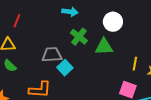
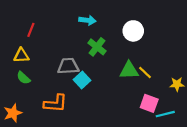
green triangle: (104, 47) -> (129, 70), moved
yellow line: (135, 64) -> (145, 72), moved, turned -56

